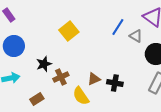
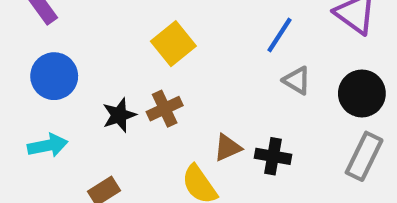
gray triangle: (136, 36) -> (297, 80), moved
brown cross: (61, 77) -> (165, 109), moved

